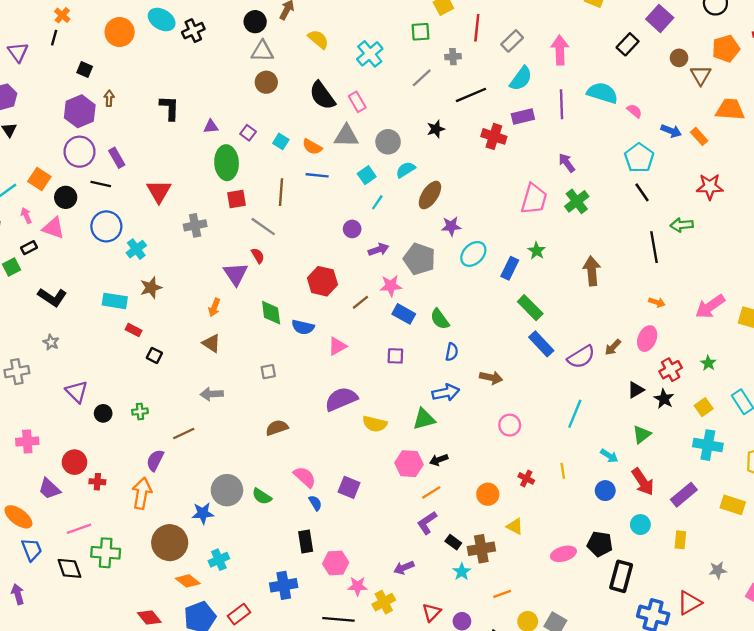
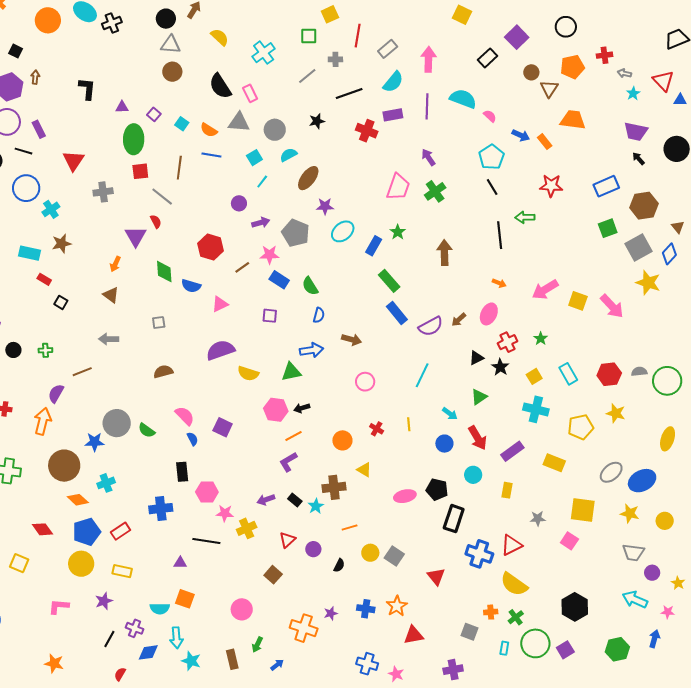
black rectangle: (453, 542) -> (295, 500), moved

